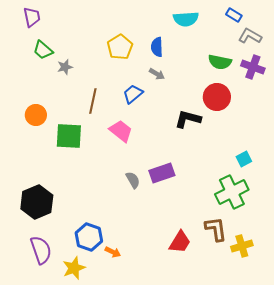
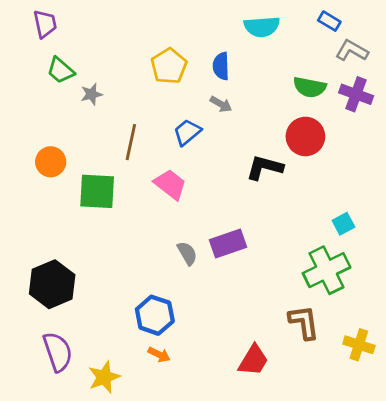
blue hexagon: (89, 237) -> (155, 315), moved
red trapezoid: (180, 242) -> (253, 360), moved
yellow cross: (242, 246) -> (359, 345), moved, turned 35

